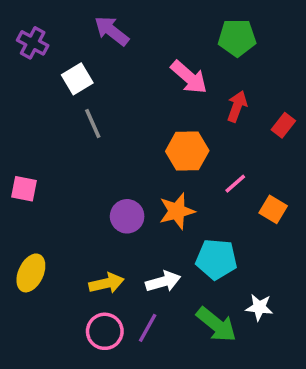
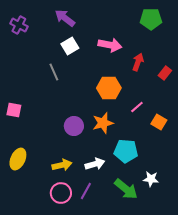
green pentagon: (237, 38) -> (151, 19), moved
pink arrow: (189, 77) -> (110, 45), turned -30
white square: (77, 79) -> (70, 46), moved

